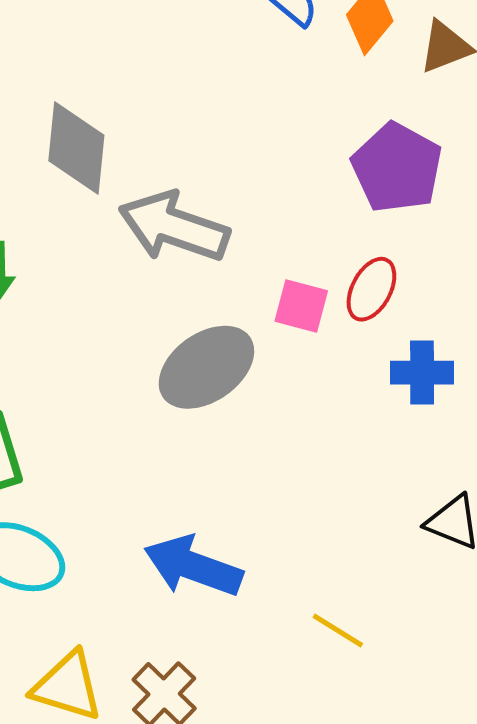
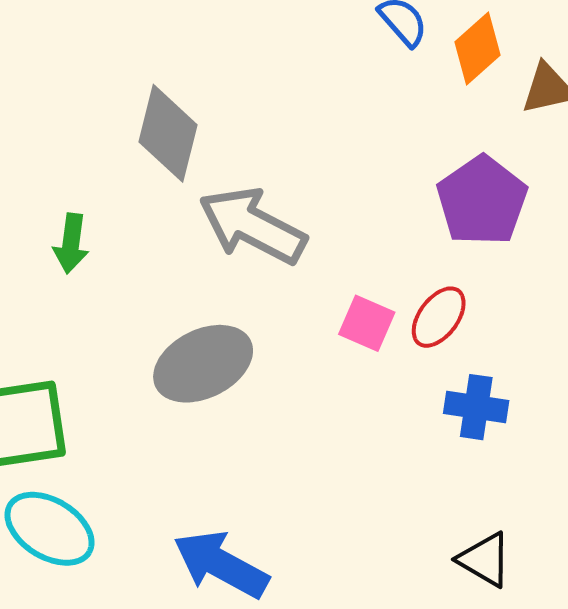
gray ellipse: (206, 367) -> (203, 364), moved

